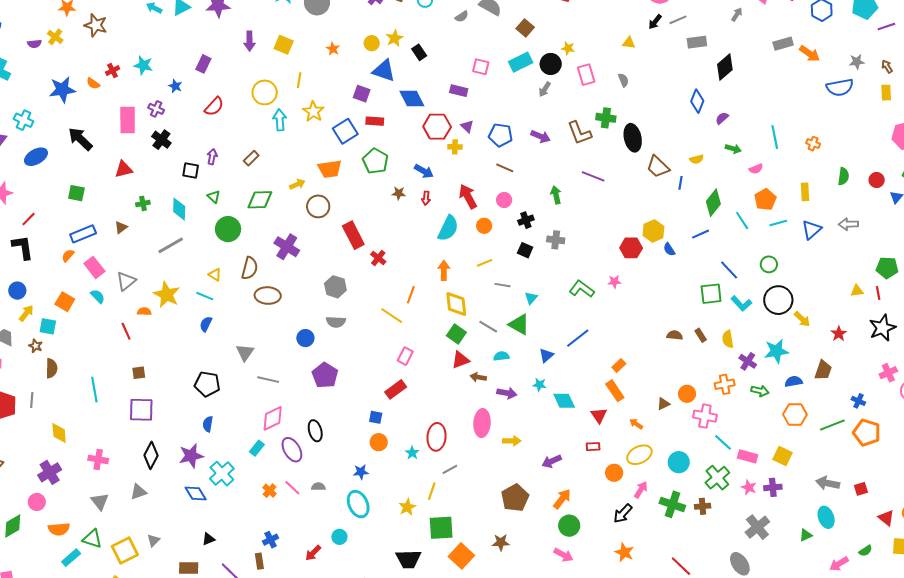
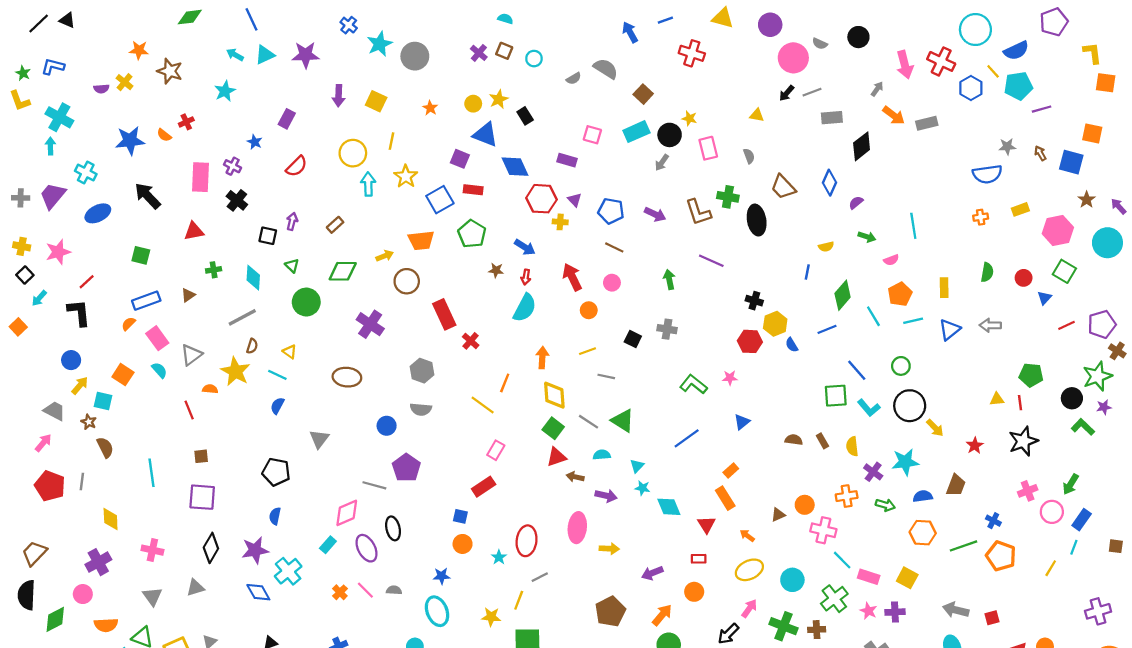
orange arrow: (809, 54) -> (894, 115), moved
cyan star: (143, 65) -> (225, 91), moved, turned 30
yellow rectangle: (886, 93) -> (1020, 209), moved, turned 70
orange cross: (813, 144) -> (981, 217), moved, turned -32
brown trapezoid: (658, 167) -> (783, 187), moved
black cross: (526, 220) -> (754, 301), moved, turned 35
cyan semicircle: (448, 228) -> (525, 308), moved
brown semicircle: (250, 268) -> (252, 346), moved, size x0.6
cyan triangle: (531, 298) -> (637, 466), moved
blue triangle: (546, 355) -> (742, 422), moved
brown semicircle: (51, 368) -> (105, 447), turned -30
gray line: (268, 380) -> (374, 485), moved
orange circle: (614, 473) -> (694, 592), moved
yellow star: (407, 507) -> (491, 617), turned 30

